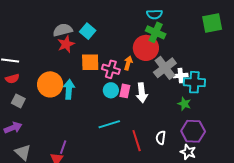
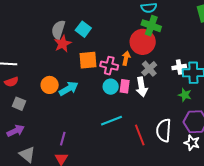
gray semicircle: (63, 30) -> (58, 30), turned -54
gray cross: (165, 68) -> (149, 69), moved, size x0.7
orange circle: (50, 84) -> (50, 85), size x0.7
cyan arrow: (69, 89) -> (69, 89), turned 60
white semicircle: (161, 138) -> (164, 130), size x1.6
purple line: (63, 147) -> (63, 139), moved

